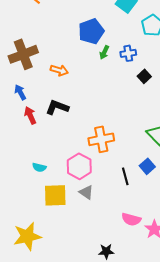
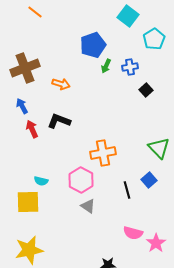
yellow square: (55, 195) -> (28, 202), moved

